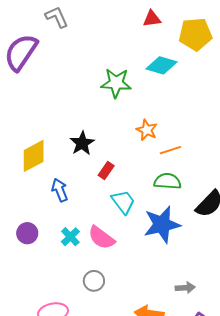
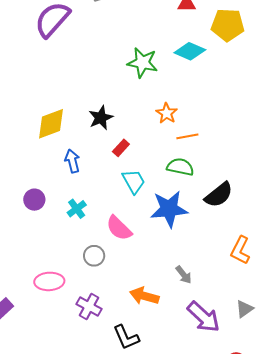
pink semicircle: (101, 238) -> (119, 228), moved
gray arrow: (185, 288) -> (184, 275), turned 48

